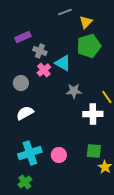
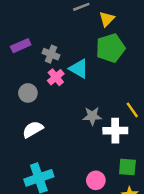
purple rectangle: (23, 37) -> (21, 46), moved
gray star: (74, 91) -> (92, 116), moved
green square: (94, 151) -> (127, 167), moved
pink circle: (59, 155) -> (96, 180), moved

